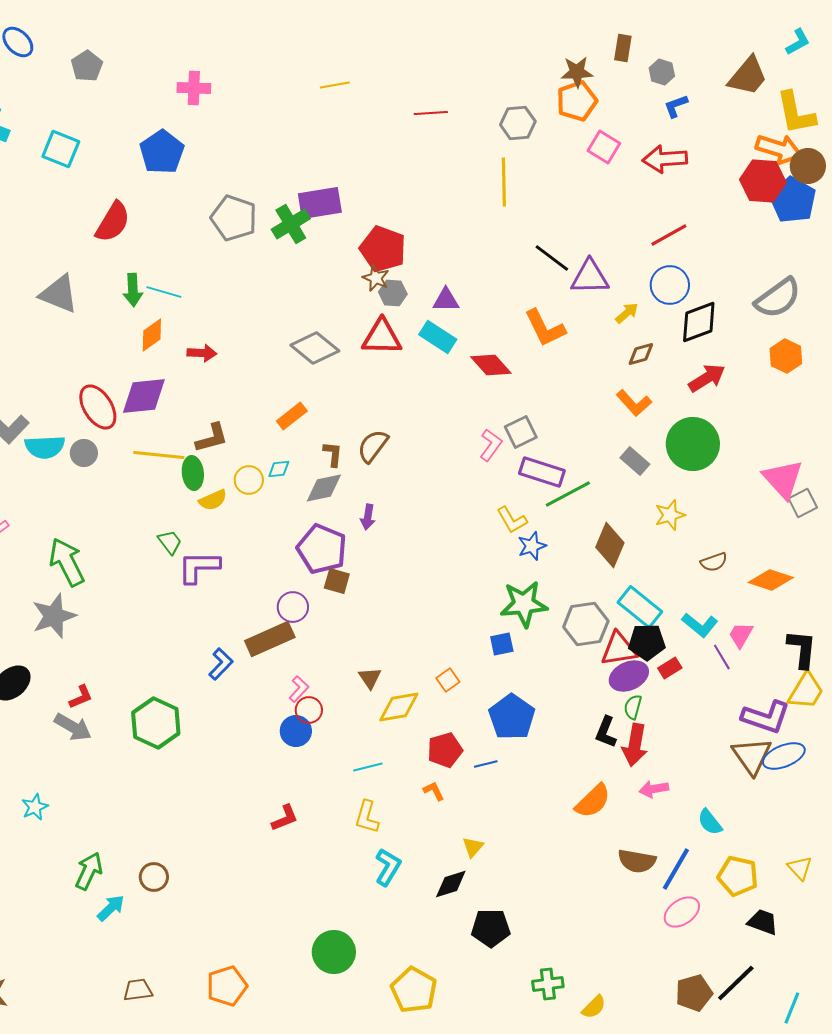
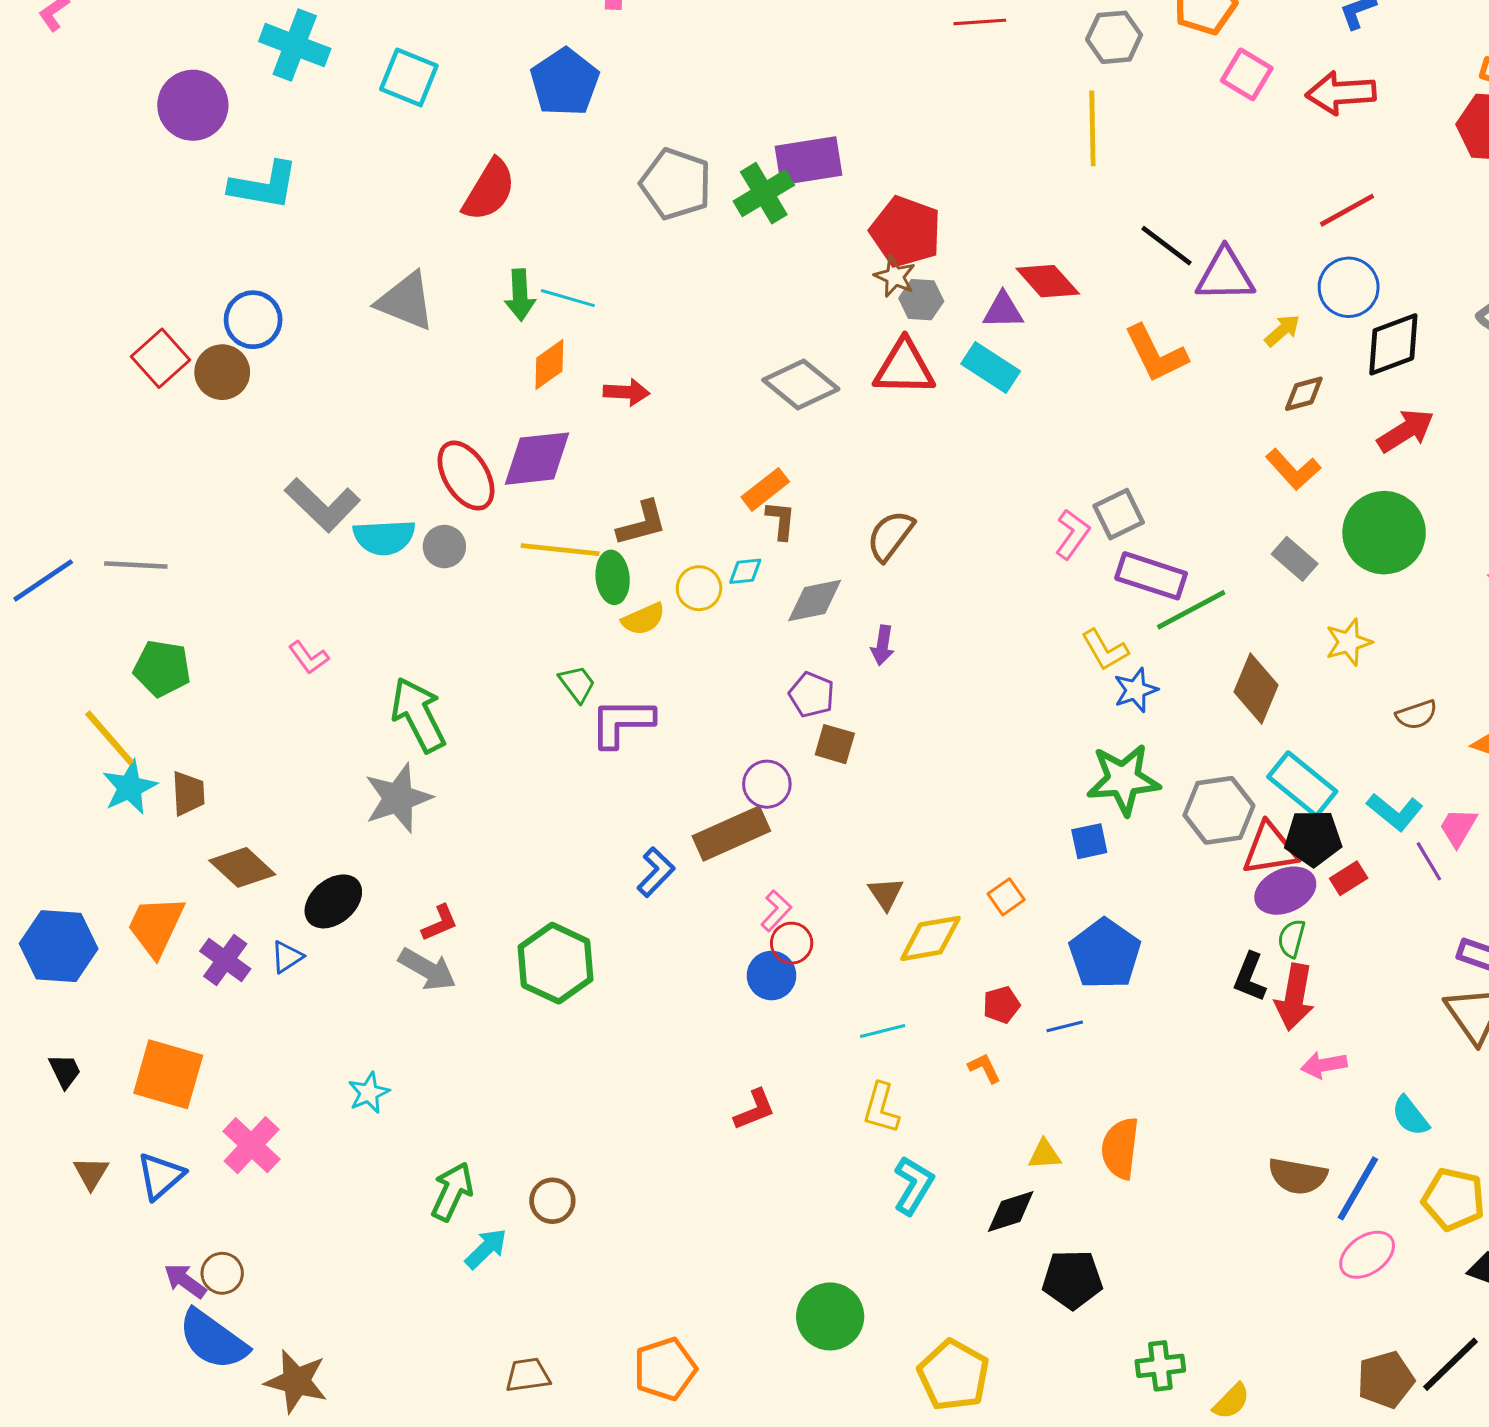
red diamond: (491, 365) -> (1048, 281), moved
brown L-shape: (333, 454) -> (781, 520), moved
purple pentagon: (322, 549) -> (812, 695), size x0.6
red pentagon: (445, 750) -> (1001, 1005), size x0.7
orange semicircle: (593, 801) -> (1120, 1148), moved, turned 141
yellow triangle: (473, 847) -> (1045, 1154), turned 45

